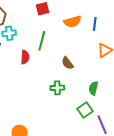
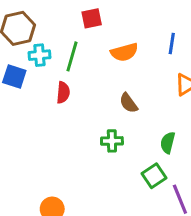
orange semicircle: (73, 22) -> (124, 52), moved
green line: (42, 41) -> (72, 56), moved

